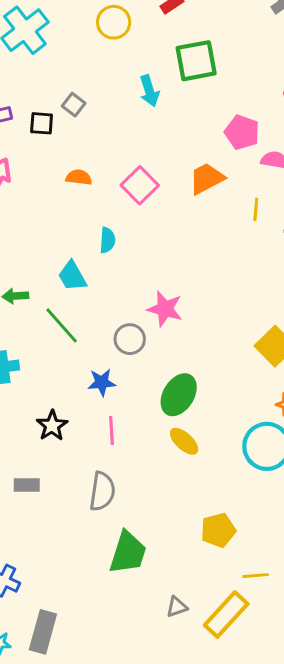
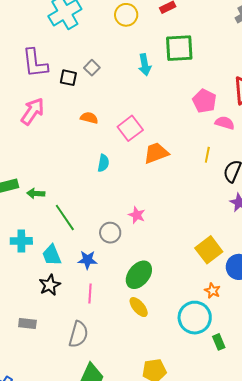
orange trapezoid: (207, 178) -> (156, 153), moved
cyan trapezoid: (72, 276) -> (52, 255), moved
pink star: (165, 309) -> (137, 215), size x0.7

